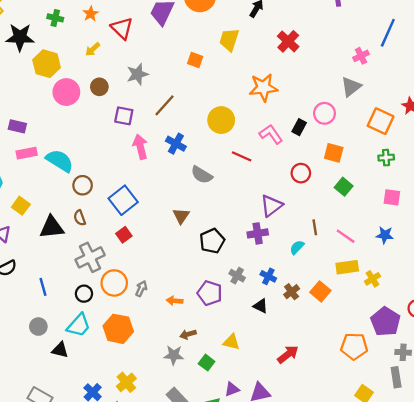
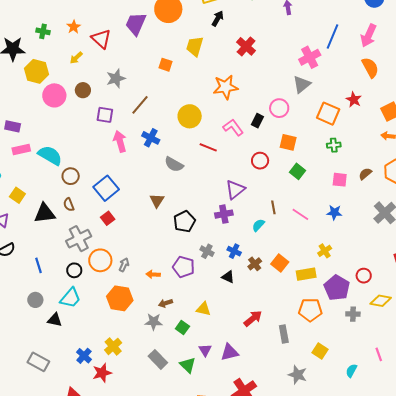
pink cross: (361, 56) -> (310, 57), size x1.5
yellow rectangle: (347, 267) -> (306, 274), moved
orange hexagon: (118, 329) -> (120, 298), moved
gray rectangle: (396, 377) -> (284, 334), moved
purple triangle: (232, 389) -> (205, 350), turned -40

